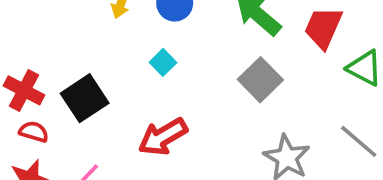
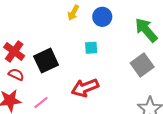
cyan square: (163, 62) -> (91, 48), turned 32

